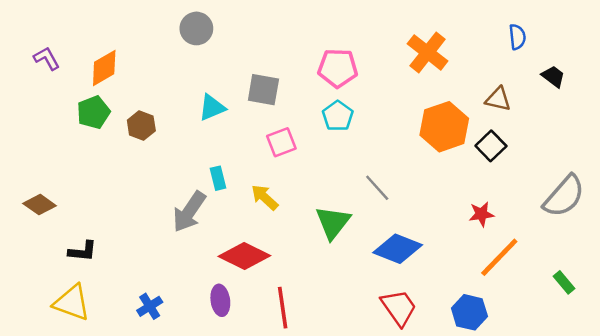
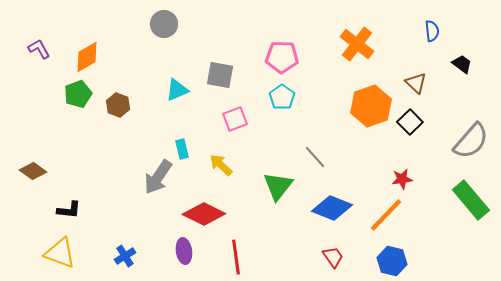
brown triangle: (498, 99) -> (416, 83), turned 30
gray semicircle: (564, 196) -> (471, 141), moved
orange line: (499, 257) -> (386, 215), moved
green rectangle: (564, 282) -> (471, 200), moved, size x2.0
red trapezoid: (399, 308) -> (333, 257), size x0.7

